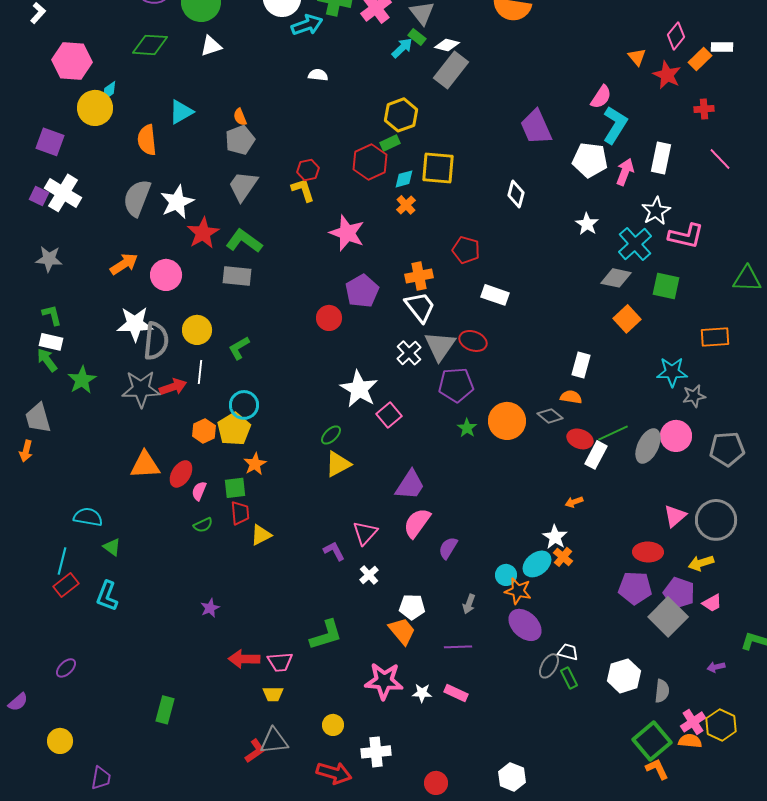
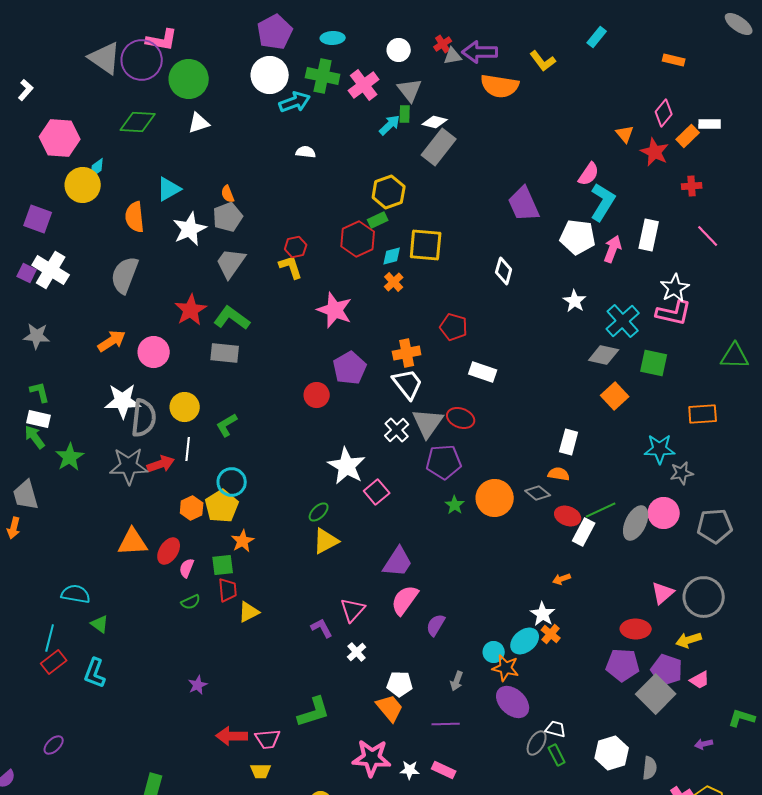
green rectangle: (417, 37) -> (405, 114), turned 54
white star: (177, 202) -> (190, 229), moved
white star: (656, 211) -> (675, 288), moved

